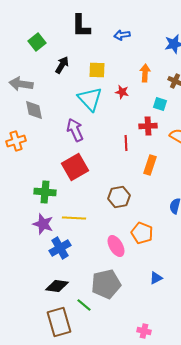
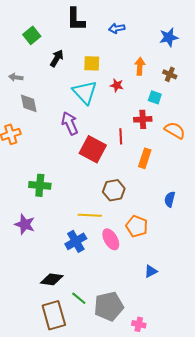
gray arrow: (21, 84) -> (16, 77), size x0.6
red square: (75, 167) -> (93, 149), moved, turned -32
yellow line: (74, 218) -> (90, 215), moved
purple star: (43, 224) -> (25, 224), moved
blue cross: (60, 248) -> (76, 241), moved
gray pentagon: (106, 284) -> (109, 306), moved

